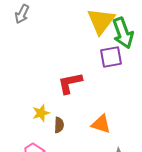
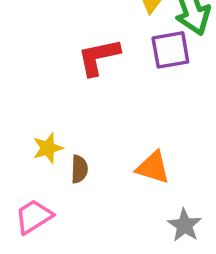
red L-shape: (70, 83) -> (99, 57), moved

